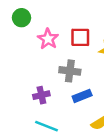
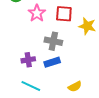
blue rectangle: (82, 96) -> (52, 62), moved

